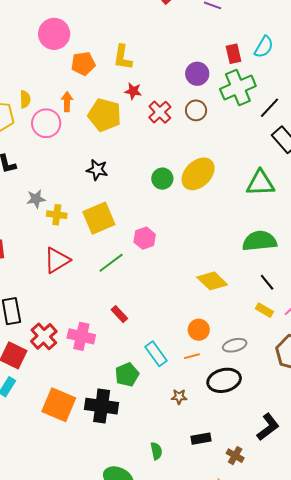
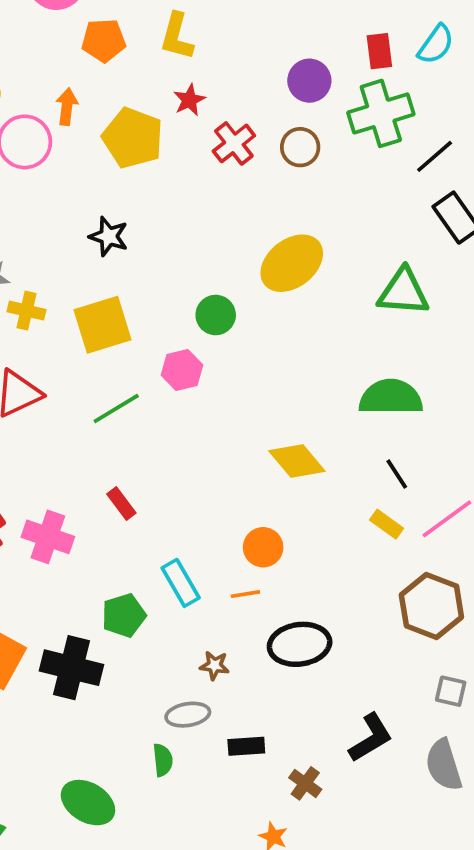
red star: (133, 91) -> (189, 100), turned 30
green circle: (162, 179) -> (216, 315), moved
gray ellipse: (235, 345) -> (188, 715), moved

